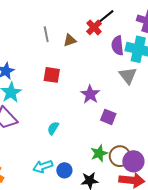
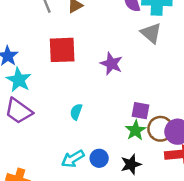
red square: (52, 75) -> (62, 50), size x1.4
purple square: (108, 117) -> (140, 111), moved

